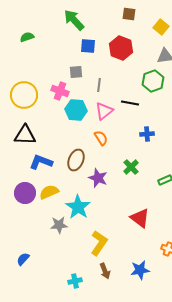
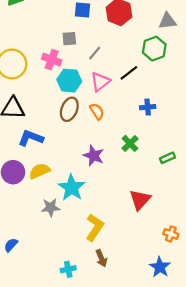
gray line: (99, 85) -> (95, 53), turned 32
black line: (130, 103) -> (129, 73), turned -48
brown ellipse: (76, 160) -> (69, 109), moved
red triangle: (140, 218) -> (140, 200), turned 35
blue star: (140, 270) -> (160, 267), moved, turned -30

